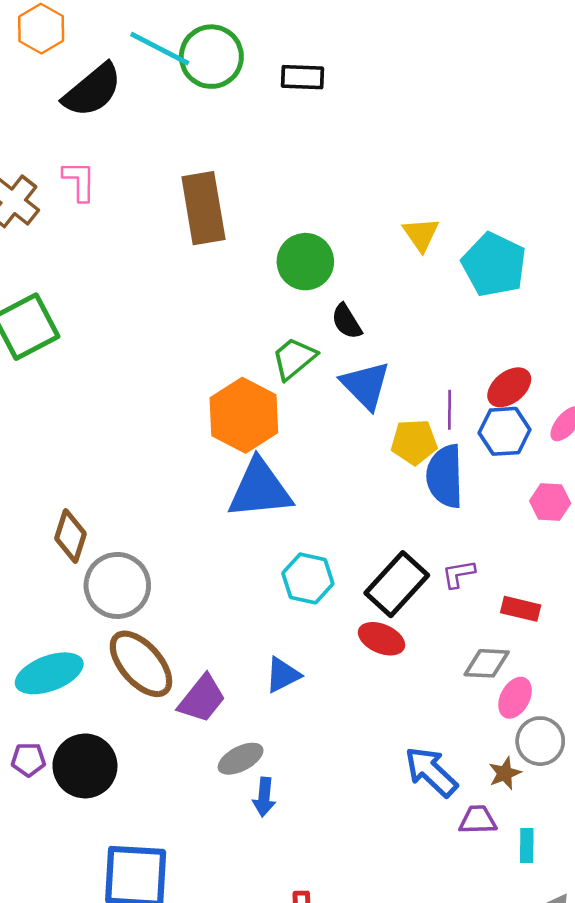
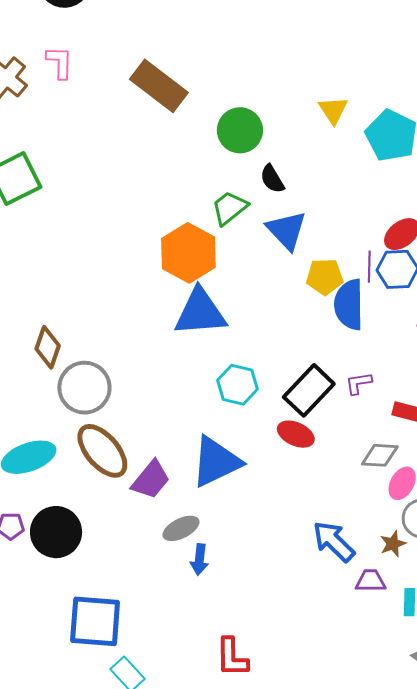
brown rectangle: (203, 208) -> (159, 86), turned -44
purple line: (449, 410) -> (369, 267), moved
blue triangle: (283, 675) -> (216, 462), size x1.8

